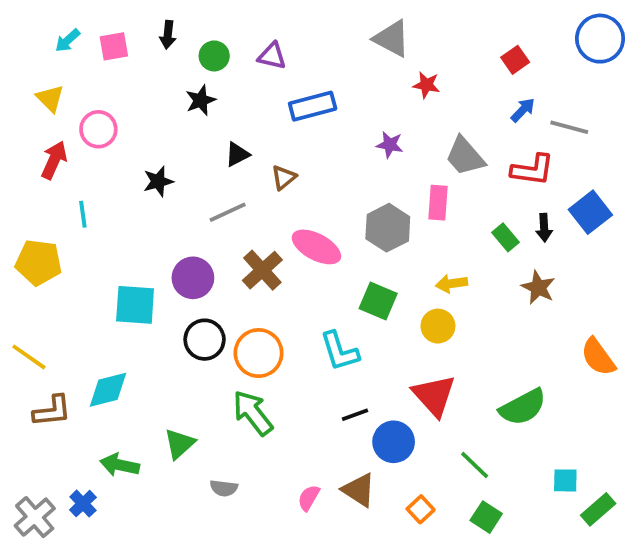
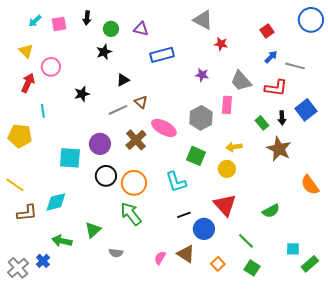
brown triangle: (284, 177) -> (141, 102), moved, turned -40
brown star: (538, 287) -> (279, 149), size x1.4
green semicircle: (523, 407) -> (271, 211), size x0.7

